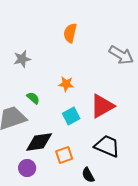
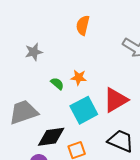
green semicircle: (33, 98) -> (57, 84), moved
cyan square: (71, 116) -> (84, 110), size x1.5

